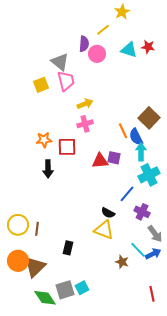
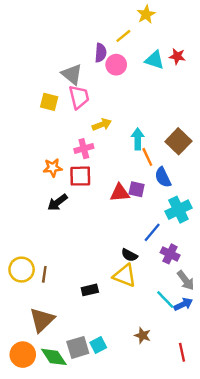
yellow square: (41, 85) -> (49, 102), turned 35
pink cross: (85, 124) -> (84, 149), moved
blue semicircle: (136, 137) -> (163, 177), moved
cyan arrow: (141, 152) -> (138, 139), moved
black arrow: (48, 169) -> (57, 202), turned 54
black rectangle: (68, 248) -> (90, 290), moved, turned 64
orange circle: (18, 261) -> (23, 355), moved
brown star: (122, 262) -> (143, 335), moved

